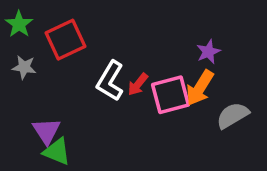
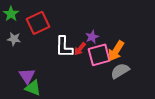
purple star: (208, 52) -> (92, 37), moved
white L-shape: (110, 81) -> (64, 47), turned -30
gray semicircle: (233, 115) -> (120, 71), moved

